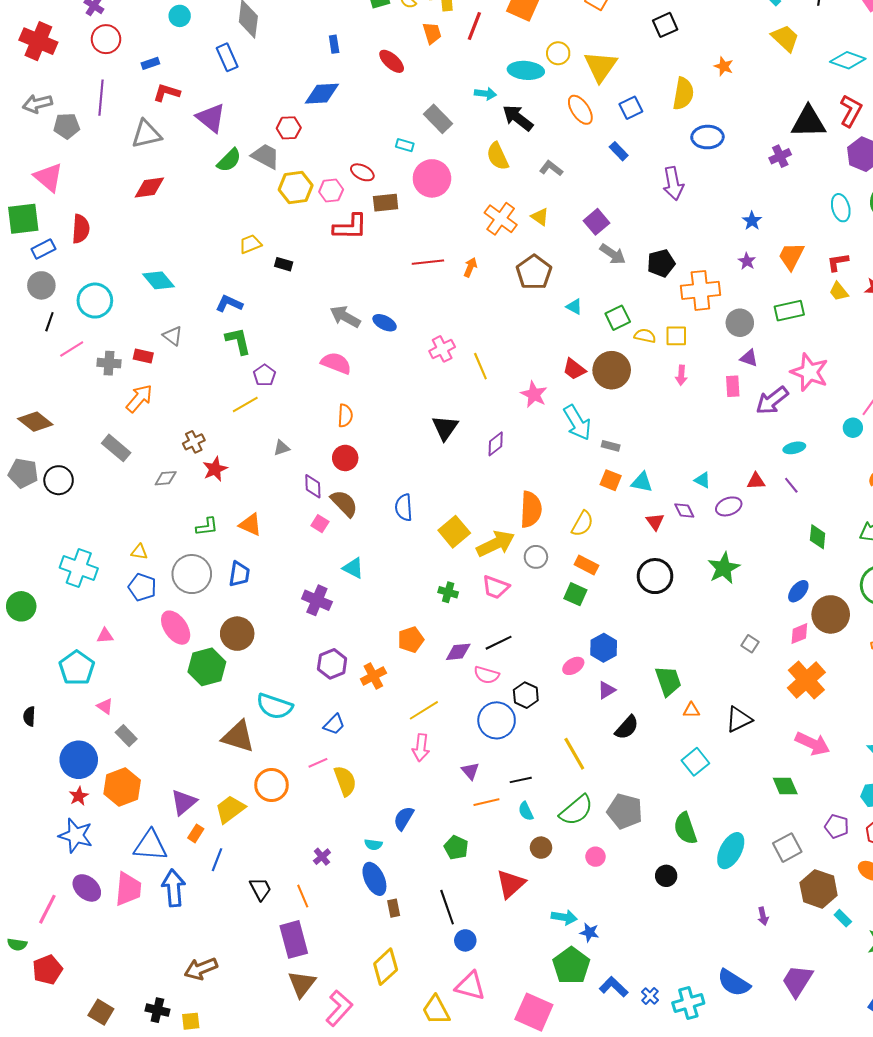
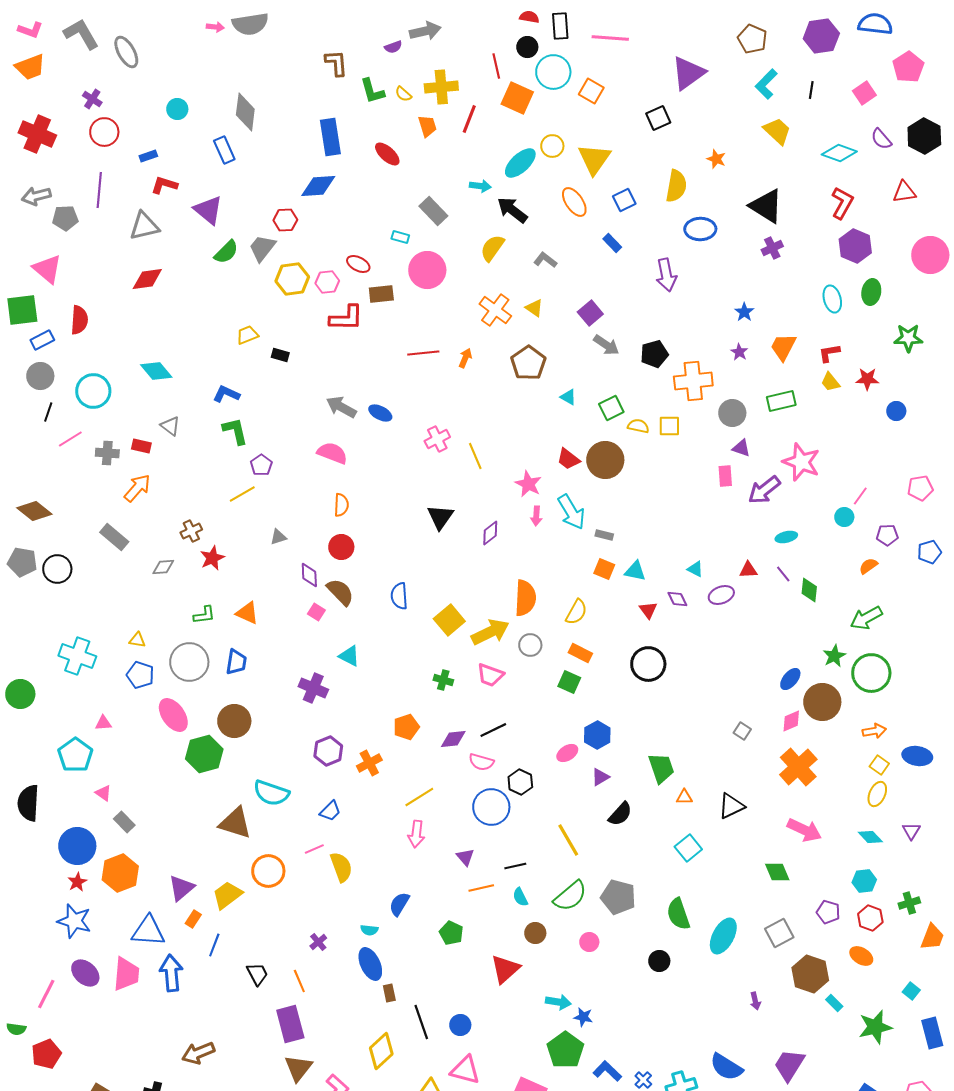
blue rectangle: (334, 44) -> (330, 137), size x2.0
cyan ellipse: (526, 70) -> (520, 163), turned -48
black triangle: (808, 122) -> (766, 206), moved, turned 33
gray trapezoid: (265, 156) -> (262, 248), turned -80
yellow semicircle: (498, 156) -> (492, 248), turned 60
pink arrow: (681, 375) -> (536, 516), moved
green diamond: (818, 537) -> (809, 590), moved
green star: (724, 568) -> (834, 656), moved, size x0.7
black semicircle: (29, 716) -> (28, 803), size x1.8
black line: (447, 907) -> (421, 1022), moved

